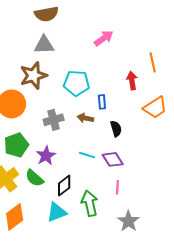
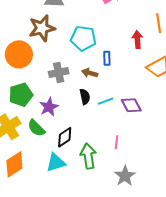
black semicircle: (116, 129) -> (85, 97), moved
cyan line: (87, 155) -> (106, 101), moved, turned -42
purple diamond: (113, 159) -> (131, 105), moved

